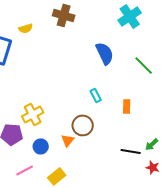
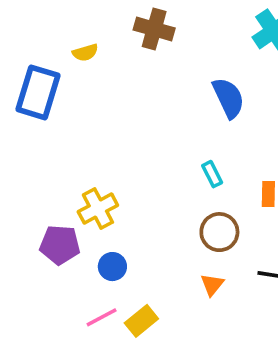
brown circle: (83, 125) -> (219, 232), moved
orange triangle: (68, 140) -> (212, 285), moved
pink line: (25, 170) -> (102, 317), moved

